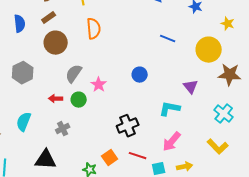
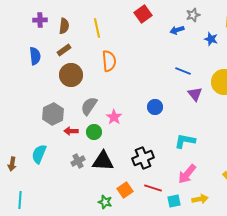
gray hexagon: (23, 73) -> (53, 114), moved
purple triangle: (191, 87) -> (195, 94), moved
black triangle: (46, 160) -> (103, 161), moved

